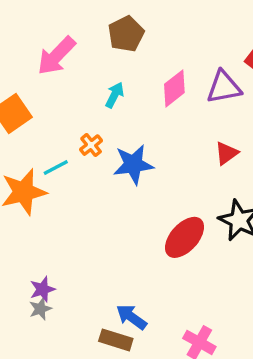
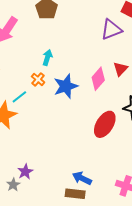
pink diamond: (174, 88) -> (98, 79), moved
cyan arrow: (115, 95) -> (47, 58), moved
gray star: (40, 309) -> (13, 185), moved

